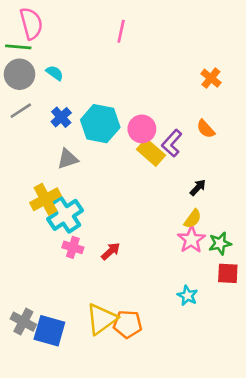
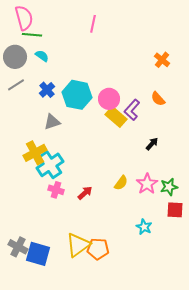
green line: (18, 47) -> (32, 35), moved
yellow semicircle: (193, 219) -> (121, 183), moved

